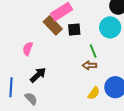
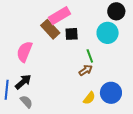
pink semicircle: (28, 49) -> (24, 52), size x1.5
brown arrow: (89, 65) -> (86, 70), turned 144
black arrow: (38, 75) -> (23, 82), moved

